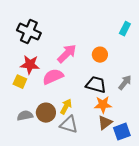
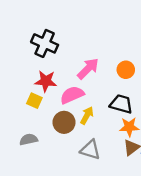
yellow arrow: (66, 107) -> (87, 115), moved
brown circle: (46, 113) -> (64, 122), moved
gray semicircle: (25, 116) -> (29, 139), moved

